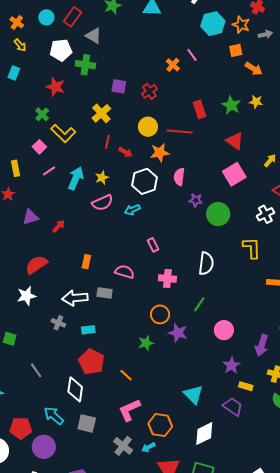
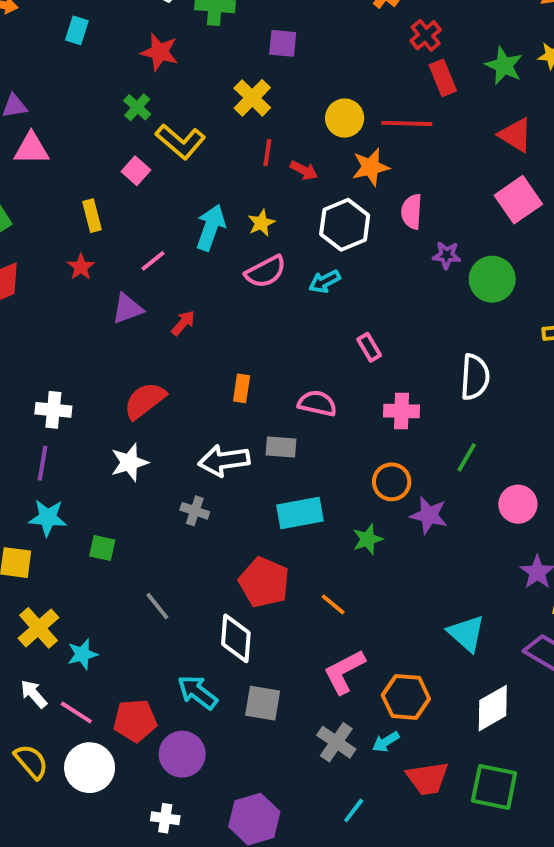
red cross: (149, 91) -> (426, 35), moved
pink line: (49, 171) -> (153, 261), moved
cyan rectangle: (88, 330) -> (300, 513), moved, size x1.6

